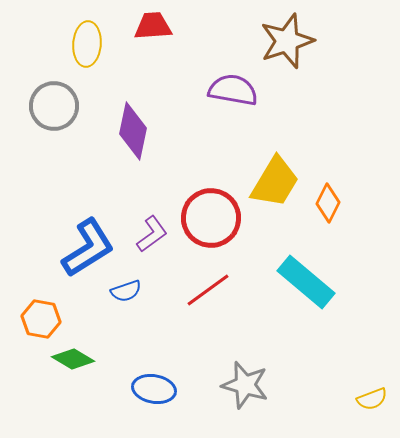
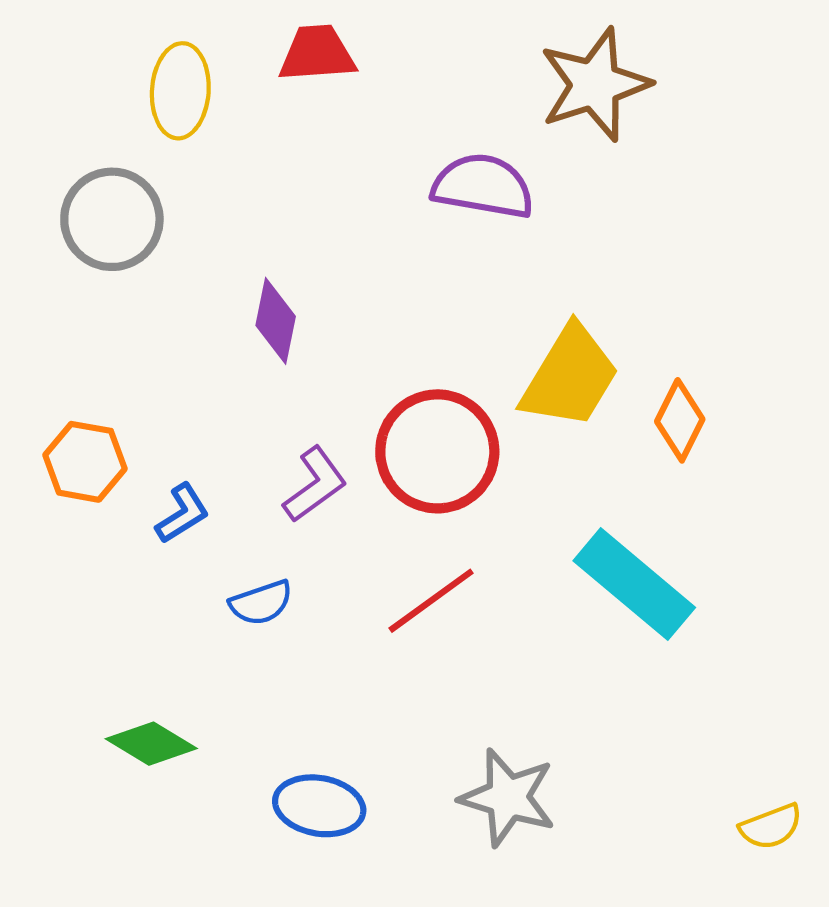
purple diamond: (133, 131) -> (276, 321), moved, size x0.7
blue L-shape: (88, 248) -> (182, 514), size x0.5
orange hexagon: (41, 319) -> (85, 462), moved

